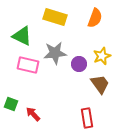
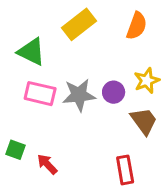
yellow rectangle: (55, 17) -> (79, 24), turned -55
gray star: (55, 53) -> (79, 95), moved

